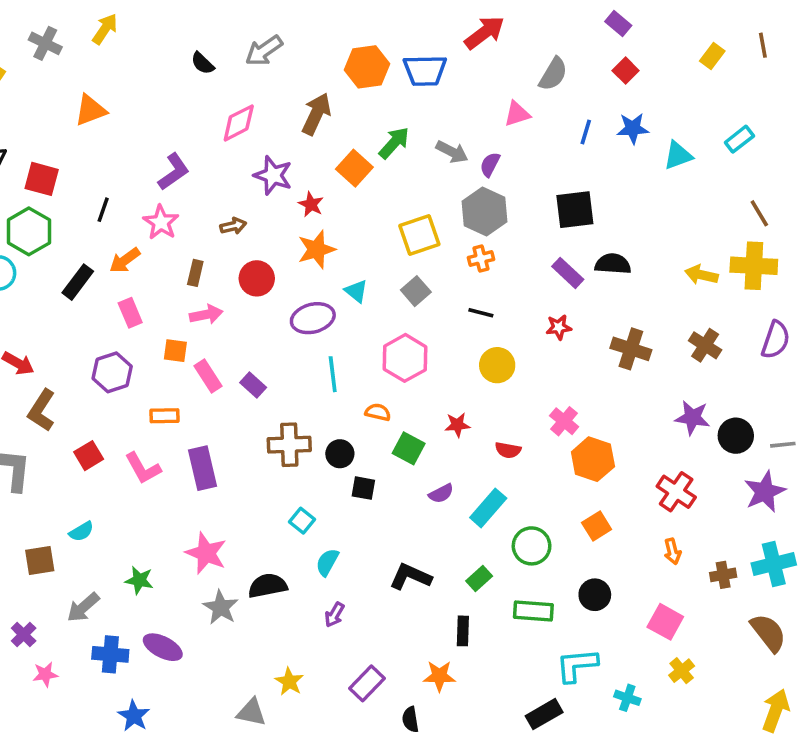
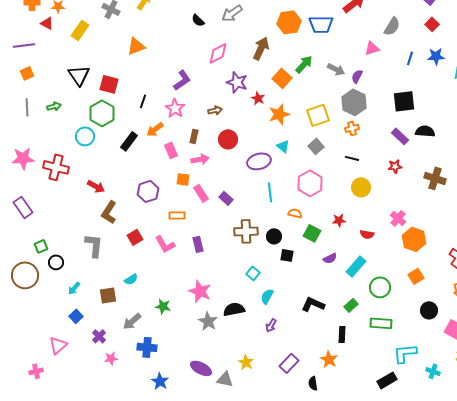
orange star: (316, 249) -> (279, 114), moved
pink rectangle: (130, 313) -> (171, 150), moved
purple rectangle: (203, 468) -> (198, 244), size x0.7
black circle: (595, 595) -> (429, 310), moved
purple ellipse: (163, 647) -> (201, 368), moved
orange star: (439, 676) -> (329, 359), turned 30

